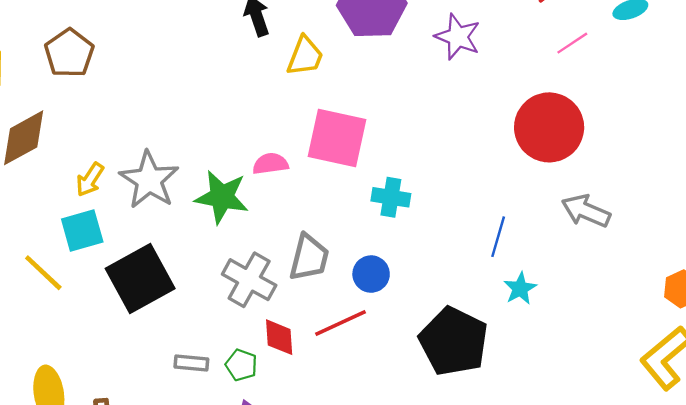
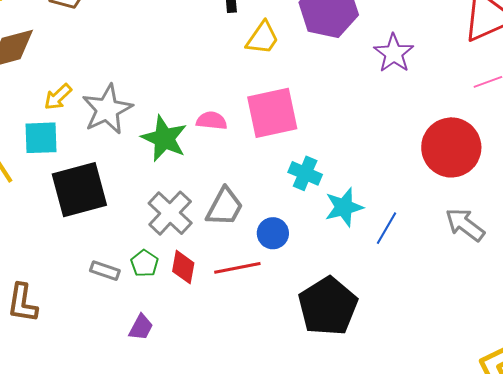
pink square: (337, 138) -> (272, 113), turned -38
cyan star: (520, 288) -> (344, 207), moved, size x1.4
green pentagon: (241, 365) -> (144, 263), moved

